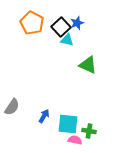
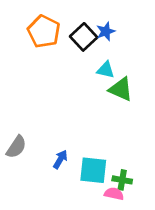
cyan triangle: (67, 40) -> (106, 70), moved
pink semicircle: (75, 140) -> (114, 194), moved

